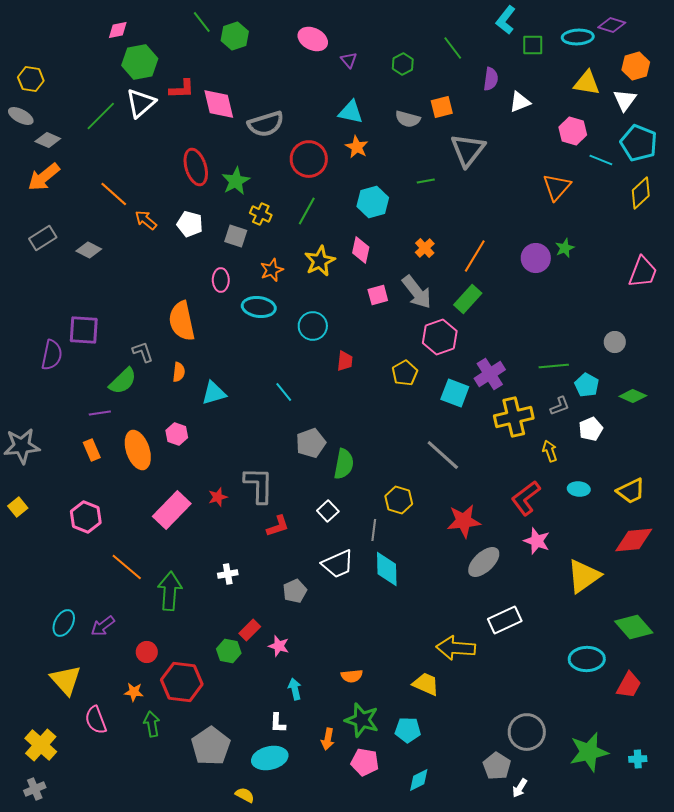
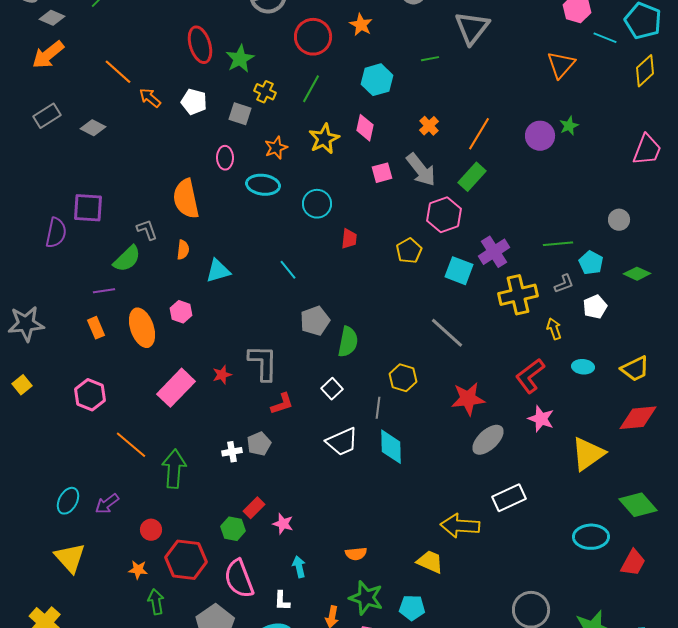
gray pentagon: (295, 591) -> (259, 444), moved
pink semicircle: (96, 720) -> (239, 579), moved, size x1.4

